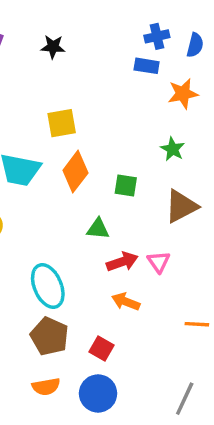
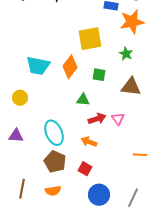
orange star: (183, 94) -> (132, 22), size x1.4
yellow square: (62, 123) -> (90, 39), moved, size x1.4
brown triangle: (181, 206) -> (131, 87), turned 35
orange arrow: (126, 302) -> (89, 142), moved
blue circle: (98, 393) -> (99, 195), moved

